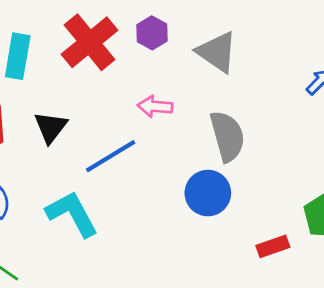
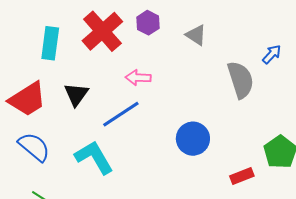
gray triangle: (217, 52) -> (196, 35), size x0.7
pink arrow: (155, 106) -> (138, 78), moved
gray semicircle: (227, 136) -> (241, 80), moved

